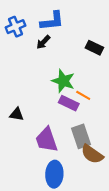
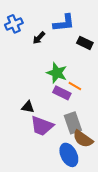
blue L-shape: (52, 21) -> (64, 23), moved
black triangle: (17, 114) -> (28, 107), moved
purple trapezoid: (47, 140) -> (42, 126), turned -50
blue ellipse: (54, 174) -> (69, 155), moved, turned -30

